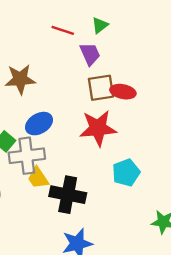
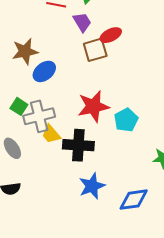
red ellipse: (123, 92) -> (111, 35), moved, turned -30
blue ellipse: (39, 124) -> (44, 71), moved
red star: (98, 128) -> (93, 106), moved

